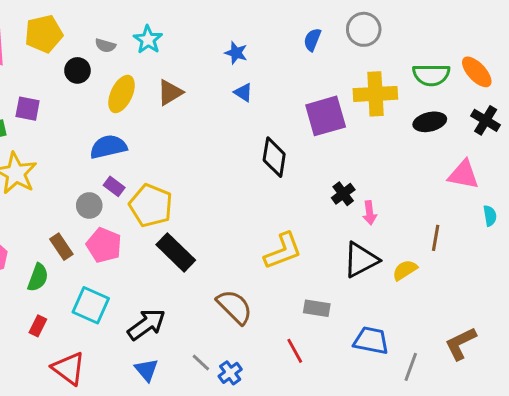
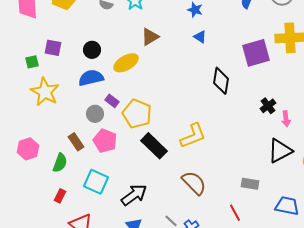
black circle: (77, 70) -> (92, 50), moved
yellow ellipse: (122, 94) -> (126, 63), moved, turned 35
blue semicircle: (108, 147) -> (91, 78), moved
yellow L-shape: (283, 251) -> (193, 136), moved

